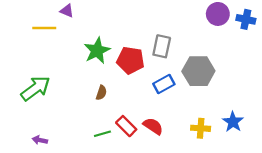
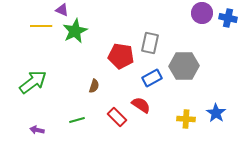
green star: (97, 51) -> (75, 31), moved
red semicircle: (153, 126) -> (141, 105), moved
green line: (102, 134) -> (77, 120), moved

